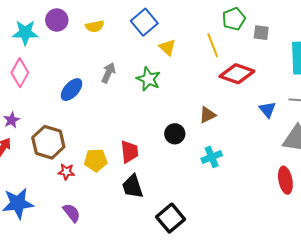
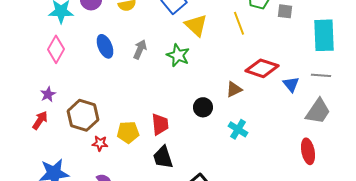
yellow triangle: (167, 47) -> (196, 25), size x1.4
red diamond: (237, 74) -> (262, 68), moved
blue ellipse: (72, 90) -> (105, 46), moved, turned -65
cyan cross: (212, 157) -> (238, 129), turned -36

